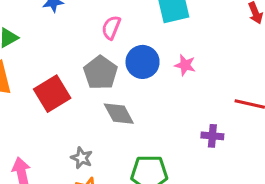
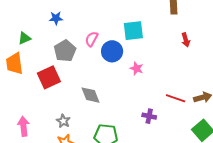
blue circle: (143, 62) -> (112, 51), moved
gray pentagon: (101, 73) -> (65, 51), moved

